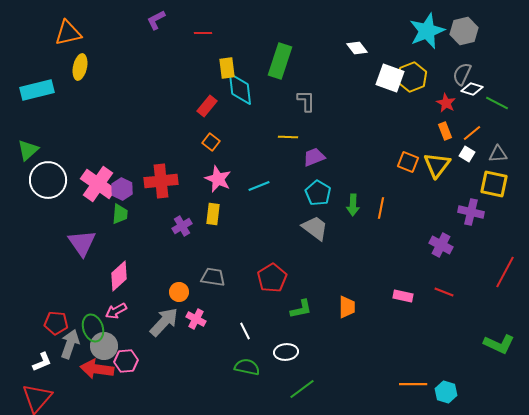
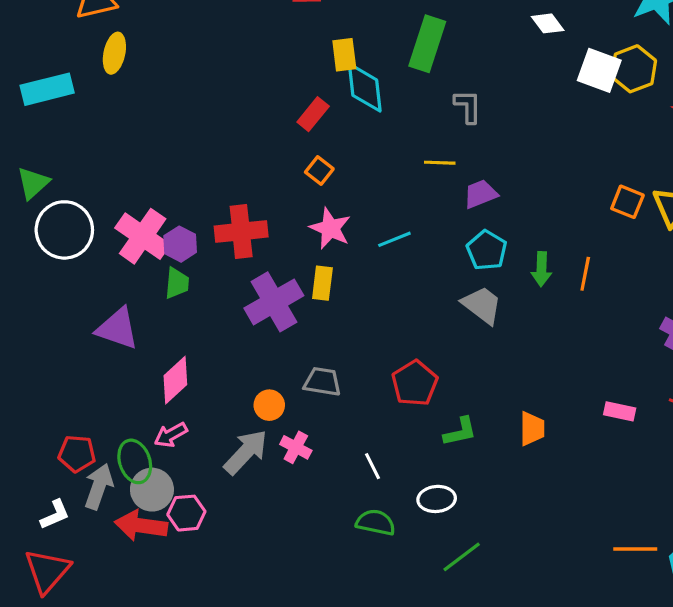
purple cross: (182, 226) -> (274, 302), size x1.8
purple triangle: (82, 243) -> (118, 328), turned -36

